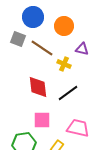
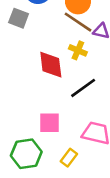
brown line: (42, 48) -> (78, 22), moved
red diamond: (38, 87) -> (51, 65), moved

